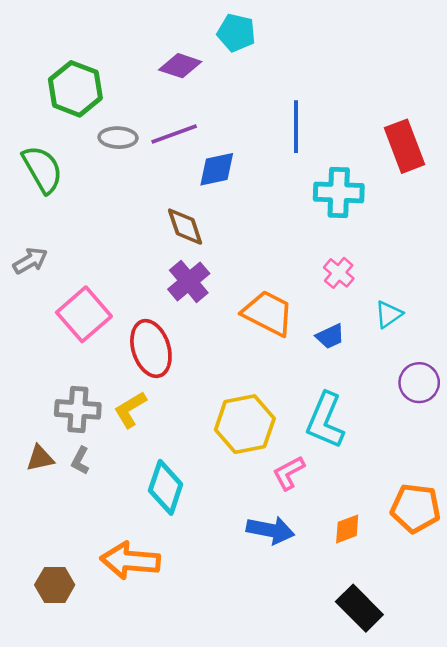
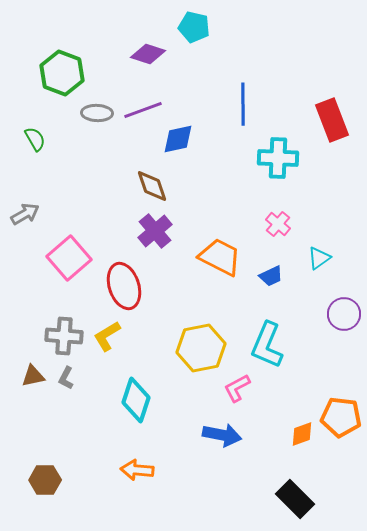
green semicircle: (42, 169) -> (35, 139), size x0.6
orange diamond: (347, 529) -> (302, 434), moved
orange arrow: (130, 561) -> (137, 470), moved, size x0.7

